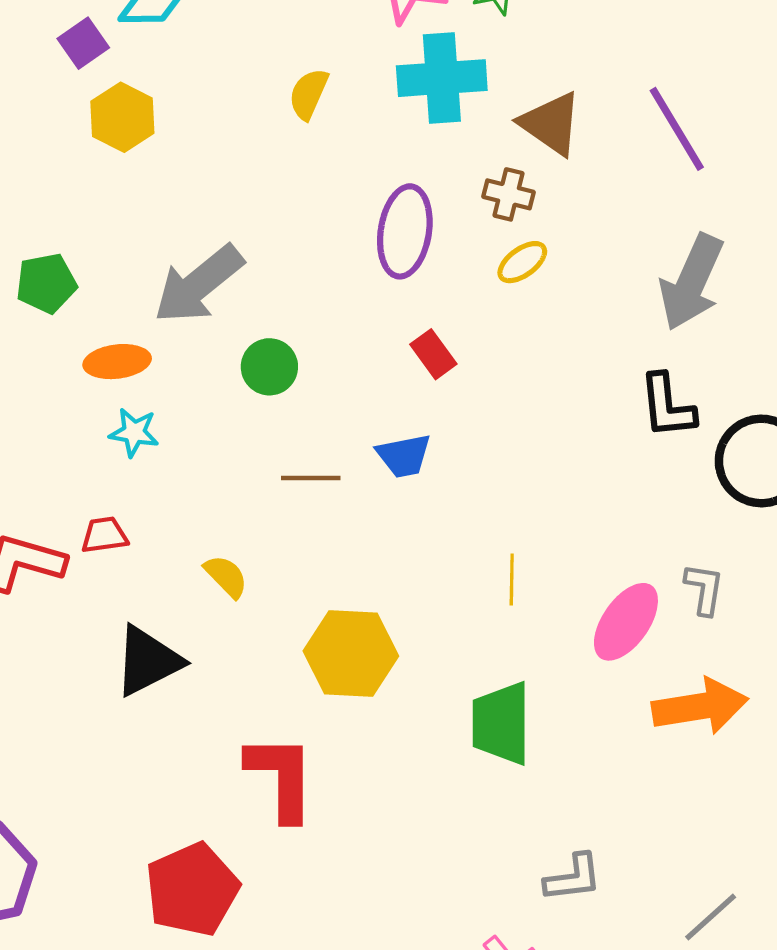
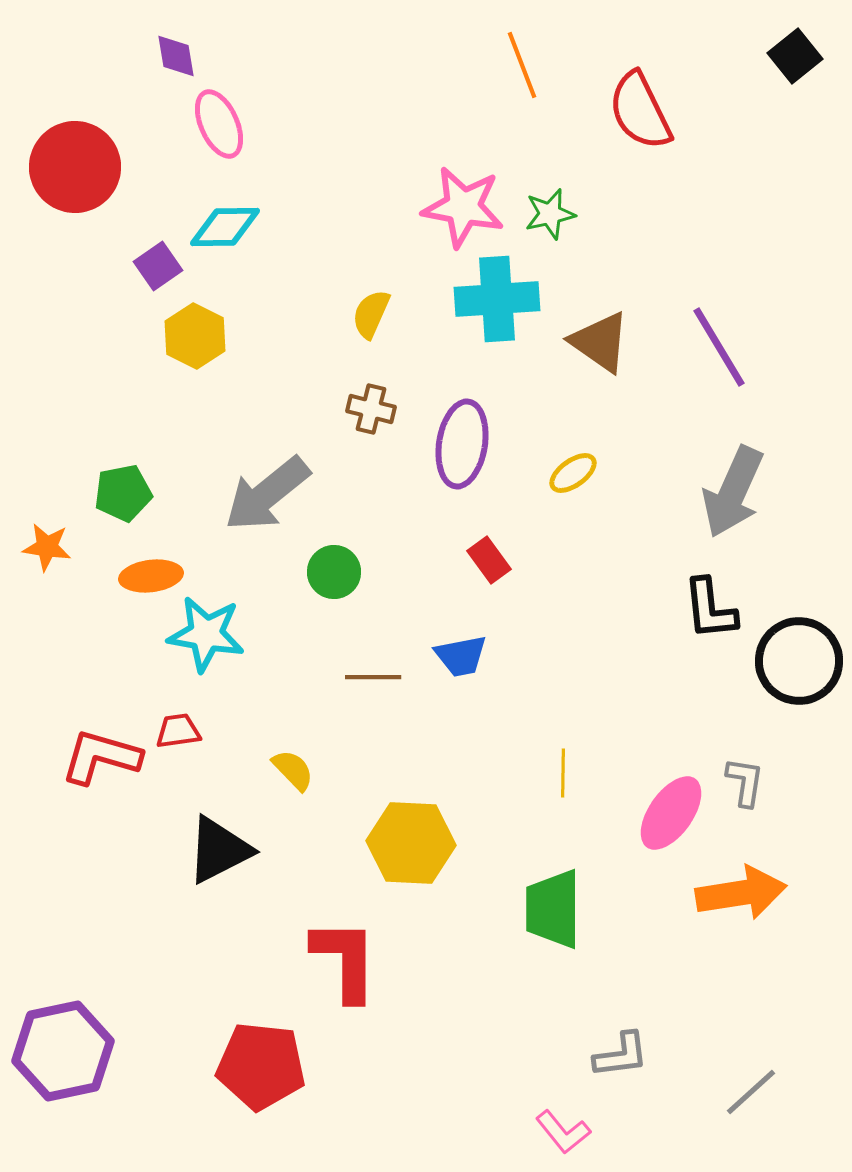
brown cross: (509, 194) -> (371, 409), moved
orange ellipse: (117, 362) -> (151, 576), moved
cyan star: (134, 432) -> (206, 634), size x1.6
red pentagon: (192, 889) -> (261, 1066), turned 30

